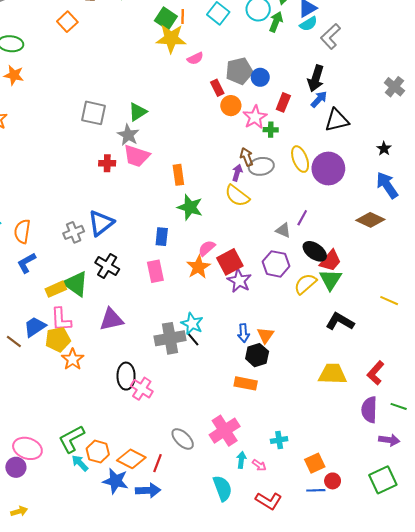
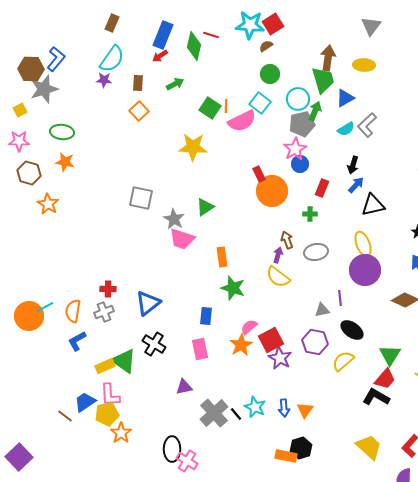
orange square: (67, 22) -> (139, 111), moved
cyan semicircle: (308, 24) -> (346, 129), moved
yellow star: (171, 38) -> (193, 147), moved
pink semicircle: (195, 58) -> (242, 121), moved, size x1.8
gray pentagon: (239, 71) -> (302, 124), moved
black arrow: (316, 78) -> (353, 165), size x0.7
orange circle: (231, 106) -> (272, 191), size x1.6
green triangle: (138, 112) -> (205, 207), moved
pink star: (255, 117) -> (295, 149), moved
yellow ellipse: (300, 159) -> (363, 244), moved
red cross: (107, 163) -> (108, 289), moved
gray ellipse: (261, 166) -> (316, 252), moved
purple circle: (328, 168) -> (365, 270), moved
purple line: (302, 218) -> (340, 298), turned -35
gray triangle: (283, 230) -> (322, 310), turned -35
gray cross: (74, 232) -> (104, 312), moved
red trapezoid: (330, 261) -> (385, 379), moved
green triangle: (330, 280) -> (390, 355), moved
purple triangle: (111, 319) -> (184, 387), moved, size x0.7
cyan star: (192, 324) -> (255, 407), moved
gray cross: (170, 338) -> (214, 413), turned -32
black hexagon: (257, 355) -> (301, 448), moved
yellow trapezoid: (333, 374) -> (369, 447), turned 40

